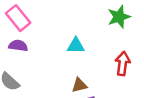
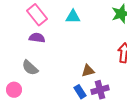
cyan triangle: (76, 46) -> (73, 17), moved

